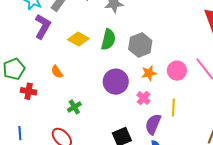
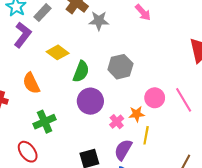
green semicircle: (108, 39) -> (81, 71), moved
orange semicircle: (57, 72) -> (31, 83), size x1.5
orange star: (149, 73) -> (137, 114), moved
green cross: (74, 107) -> (45, 122), size x1.5

